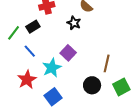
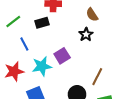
black star: (74, 23) -> (86, 34), moved
black rectangle: (33, 27) -> (42, 23), moved

